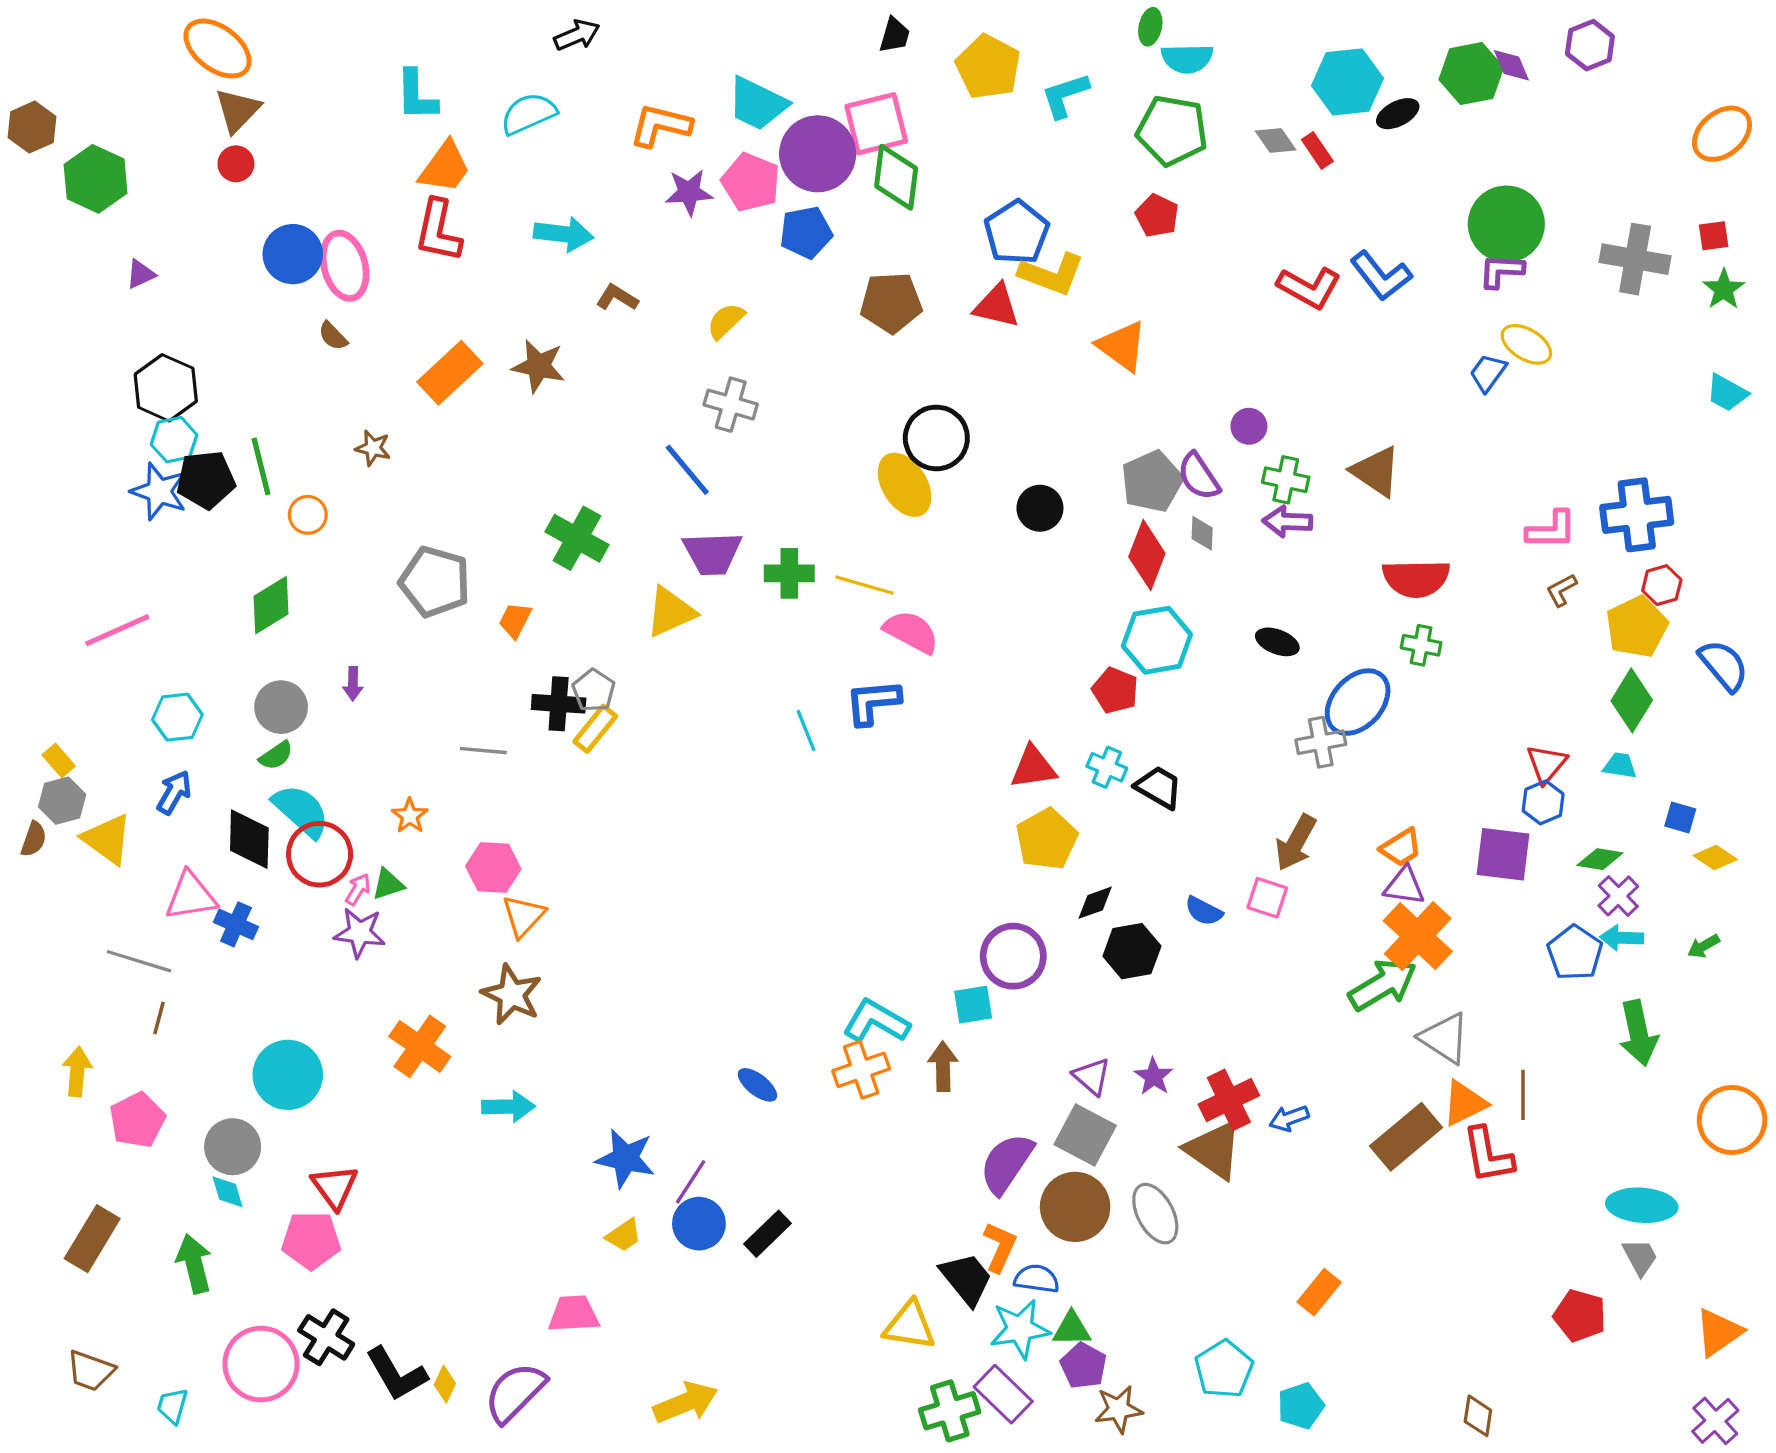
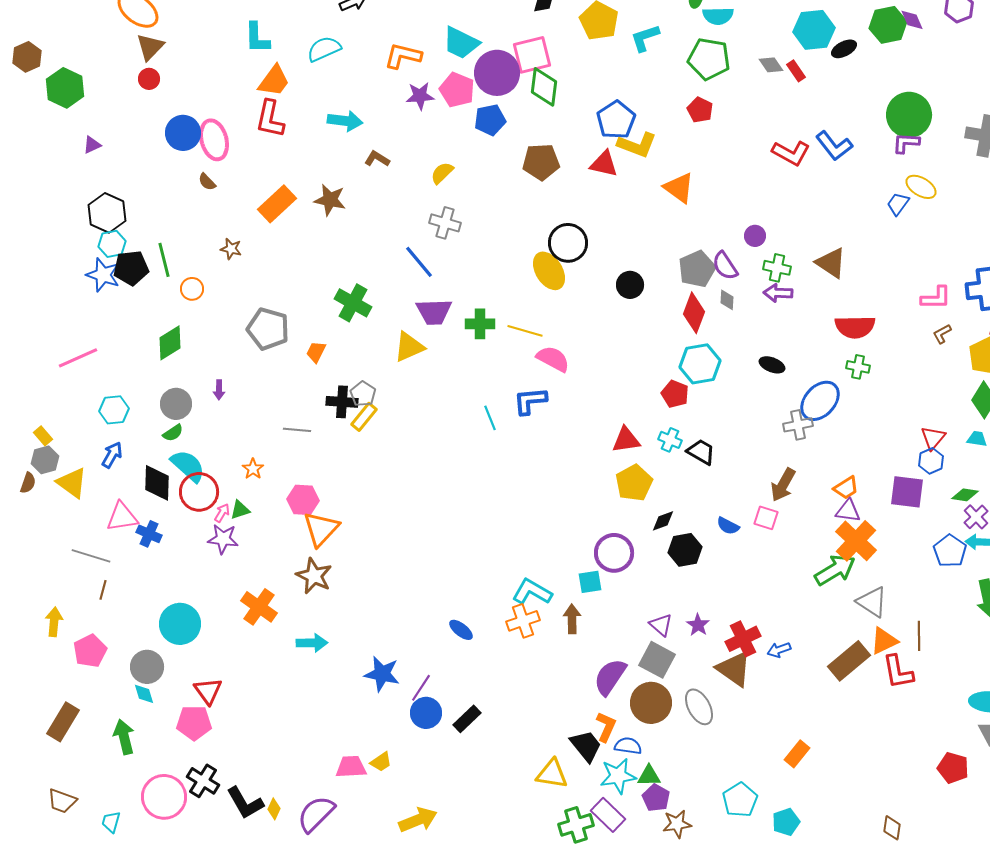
orange triangle: (523, 916) -> (321, 529), size x1.4
yellow trapezoid: (624, 1235) -> (381, 762), moved

